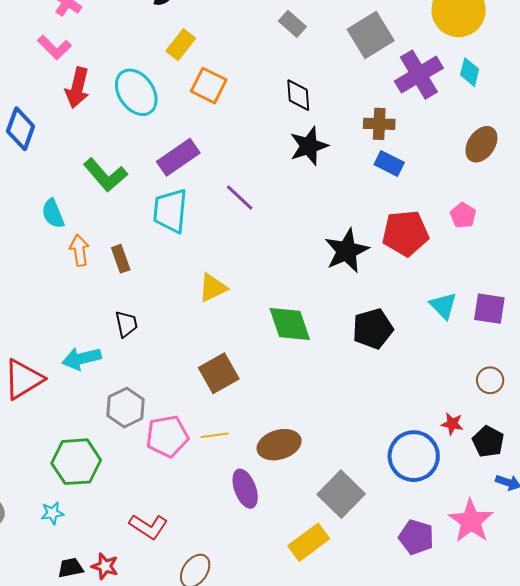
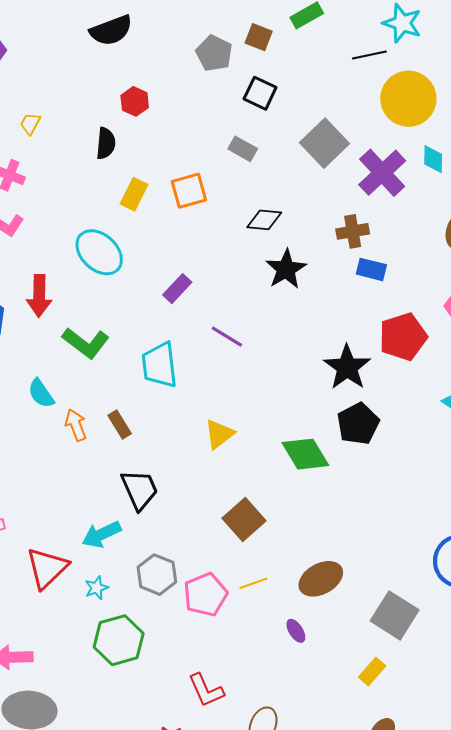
orange square: (209, 86) -> (189, 191), moved, turned -30
red arrow: (77, 88) -> (39, 296), moved
black diamond: (298, 95) -> (264, 220), turned -68
purple rectangle: (178, 157) -> (177, 289), moved, size x0.7
black trapezoid: (126, 324) -> (140, 490), size x1.5
black pentagon: (373, 329) -> (358, 424), moved
purple ellipse: (245, 489) -> (296, 631), size x0.6
cyan star: (52, 513) -> (97, 588), moved
red L-shape: (148, 527) -> (206, 690), turned 45
yellow rectangle: (309, 542) -> (372, 671), size x0.7

